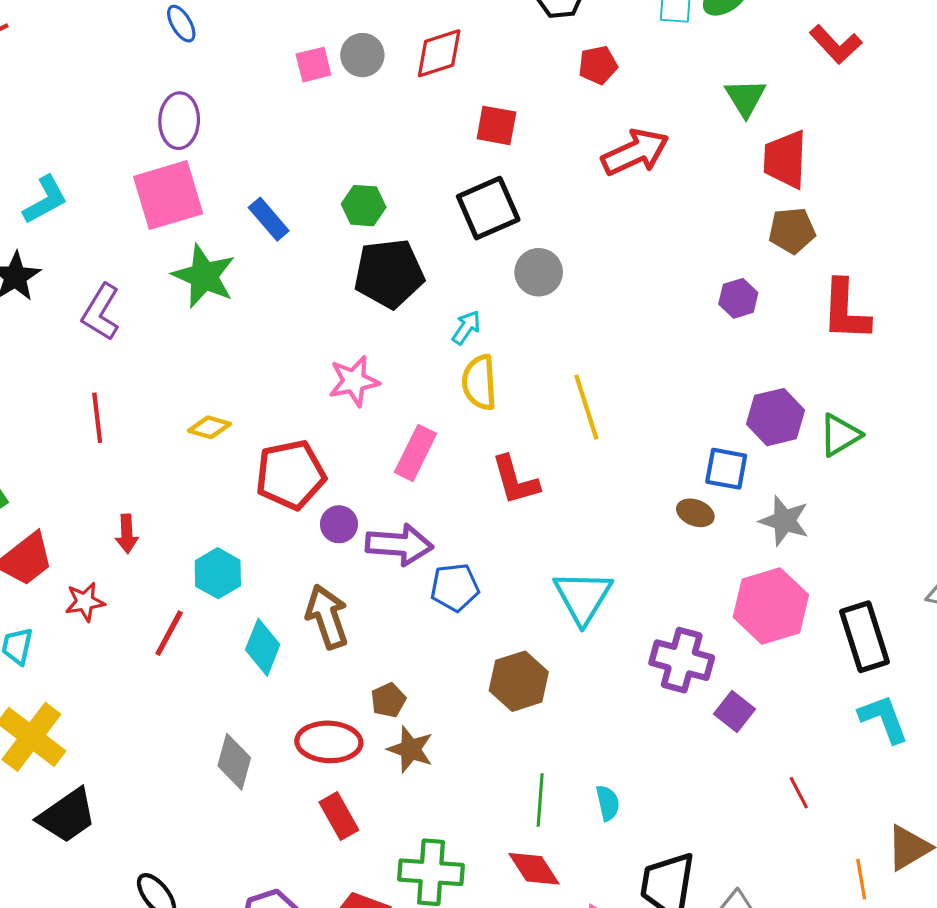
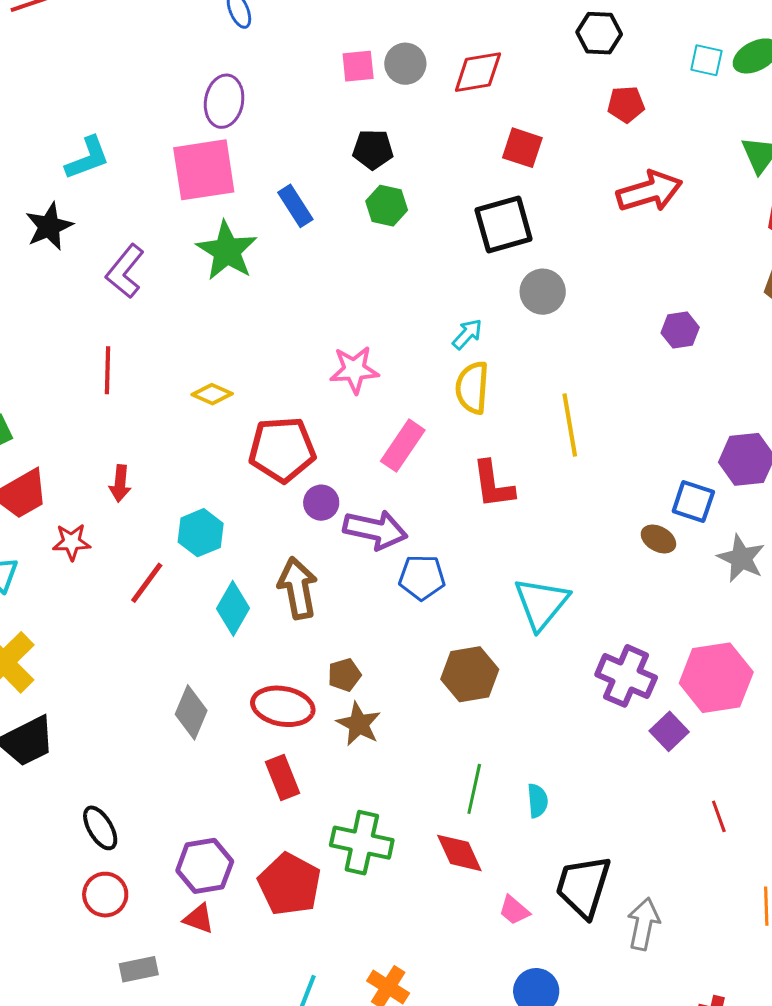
black pentagon: (389, 273) -> (373, 149), moved, size x0.6
purple hexagon: (738, 298) -> (680, 330), moved
pink hexagon: (771, 606) -> (716, 678), moved

